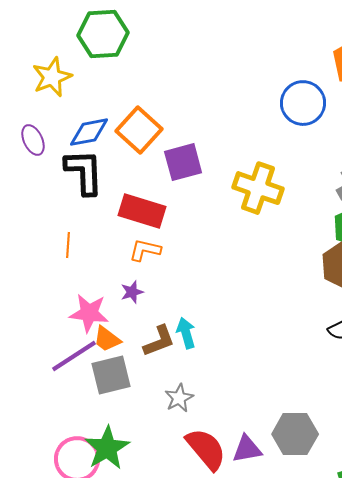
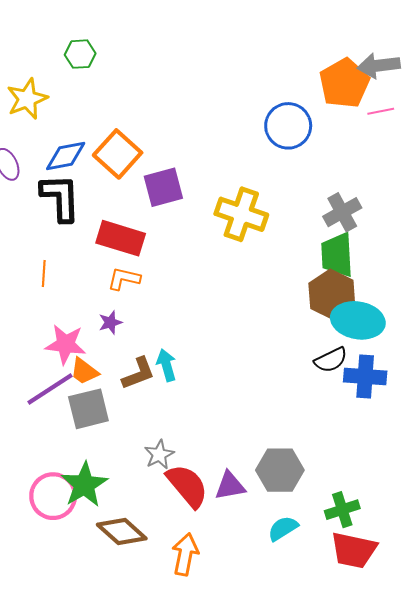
green hexagon: (103, 34) -> (80, 54), size x0.6
gray star: (179, 398) -> (159, 455), moved

